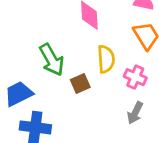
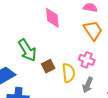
yellow semicircle: (106, 59) -> (68, 73), moved

